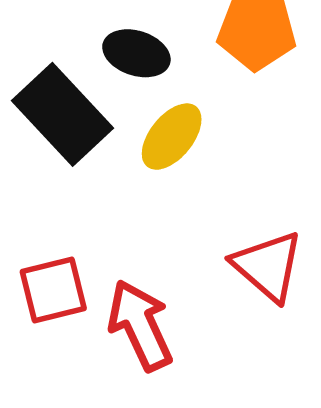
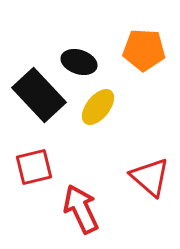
red square: (53, 290) -> (34, 167), moved

